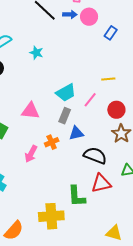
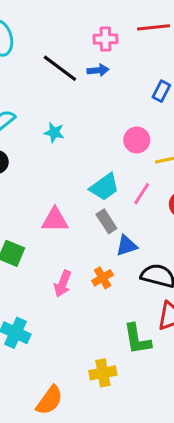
pink circle: (89, 17) -> (137, 140), moved
gray rectangle: (65, 116) -> (106, 221), turned -49
orange cross: (52, 142) -> (103, 278), moved
yellow cross: (51, 216) -> (103, 373), size x0.7

